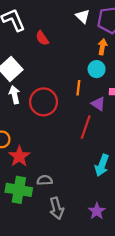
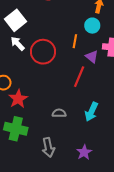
white arrow: (15, 95) -> (18, 44), turned -35
gray semicircle: (45, 180) -> (59, 113), moved

